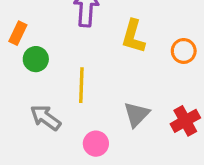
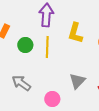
green circle: (36, 59) -> (25, 45), moved
yellow line: (81, 85) -> (47, 47), moved

